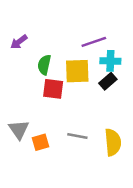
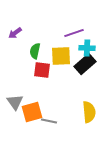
black rectangle: (108, 81) -> (85, 64), size x1.5
gray line: (77, 136) -> (49, 121), moved
orange square: (40, 142) -> (32, 112), size x1.5

